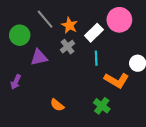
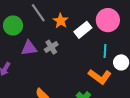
gray cross: (67, 47) -> (51, 47), moved
cyan line: (96, 58) -> (105, 51), moved

